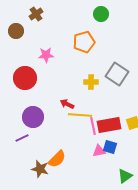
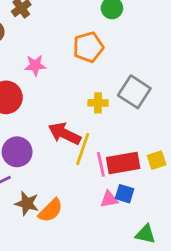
red arrow: (67, 104) -> (65, 134), size x1.6
yellow line: (80, 115) -> (83, 149), turned -75
brown star: (40, 169) -> (27, 203), moved
green triangle: (125, 176) -> (145, 234), turned 49

